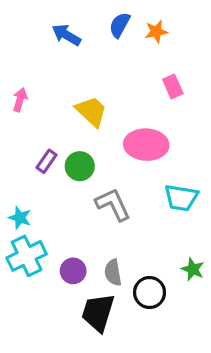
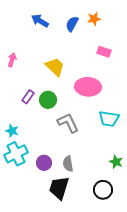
blue semicircle: (120, 25) -> (72, 24), moved
pink rectangle: (173, 86) -> (104, 52), turned -48
black circle: (150, 293) -> (103, 190), moved

